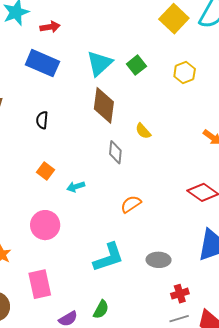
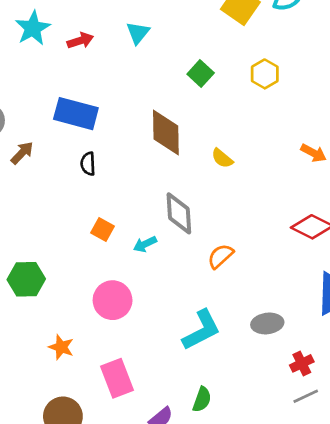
blue rectangle: (42, 63) -> (76, 114), moved
cyan triangle: (99, 63) -> (138, 33), moved, size x0.7
gray diamond: (115, 152) -> (179, 213), moved, size x1.4

